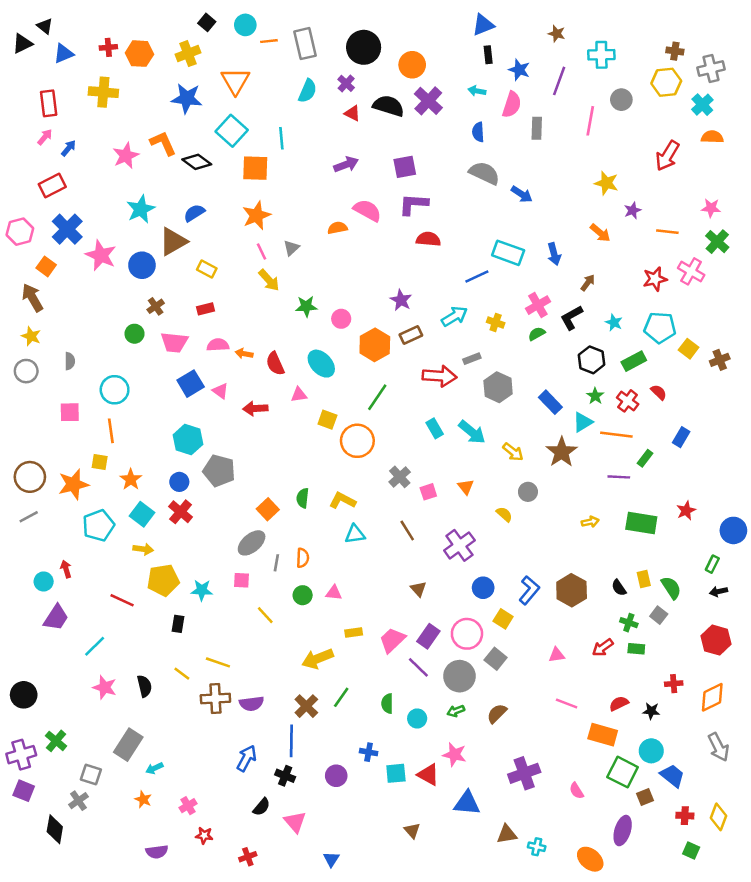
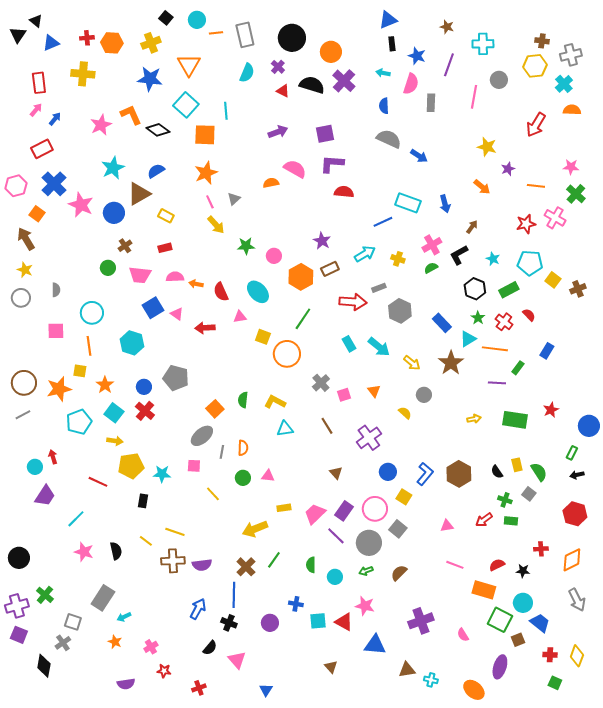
black triangle: (22, 44) -> (18, 35), turned -30
cyan hexagon: (188, 440) -> (132, 343), moved

